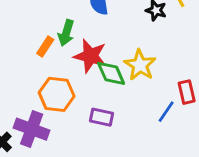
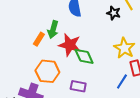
yellow star: (140, 65) -> (124, 48), moved

